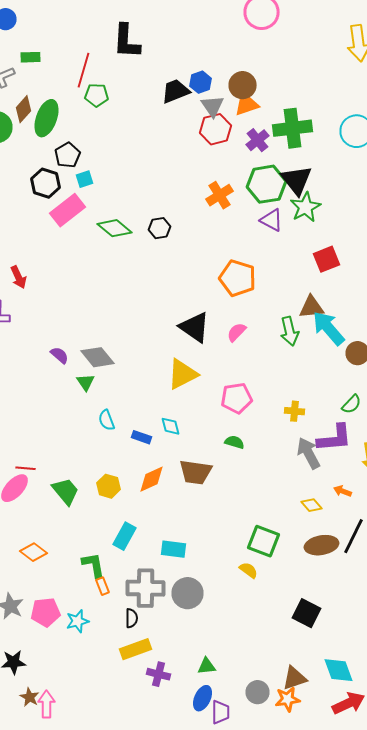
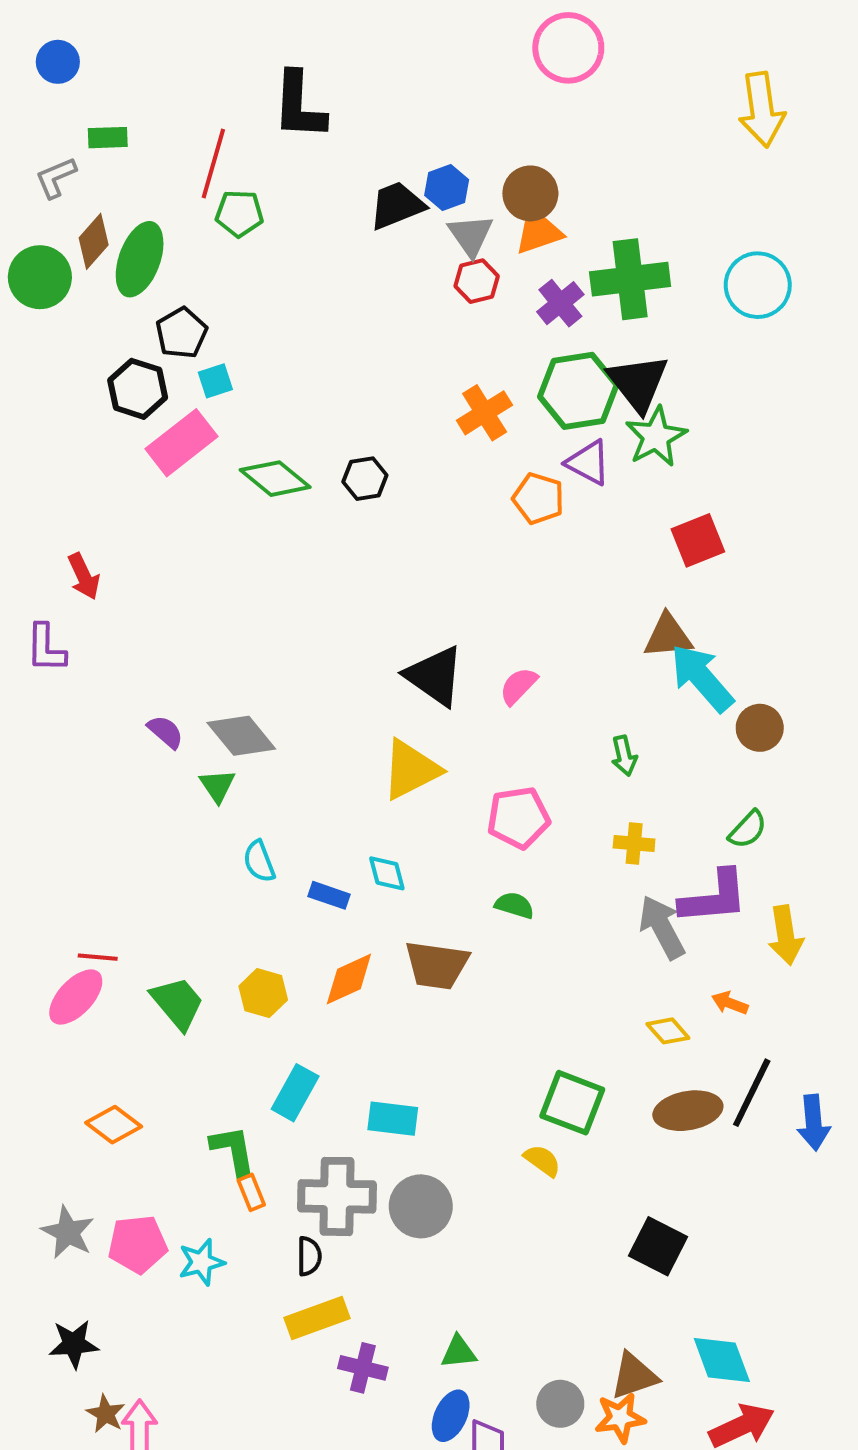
red hexagon: (216, 129) -> (477, 281), size x0.7
orange pentagon: (238, 278) -> (538, 499), moved, size x0.7
green arrow: (290, 331) -> (624, 756), moved, size x0.7

